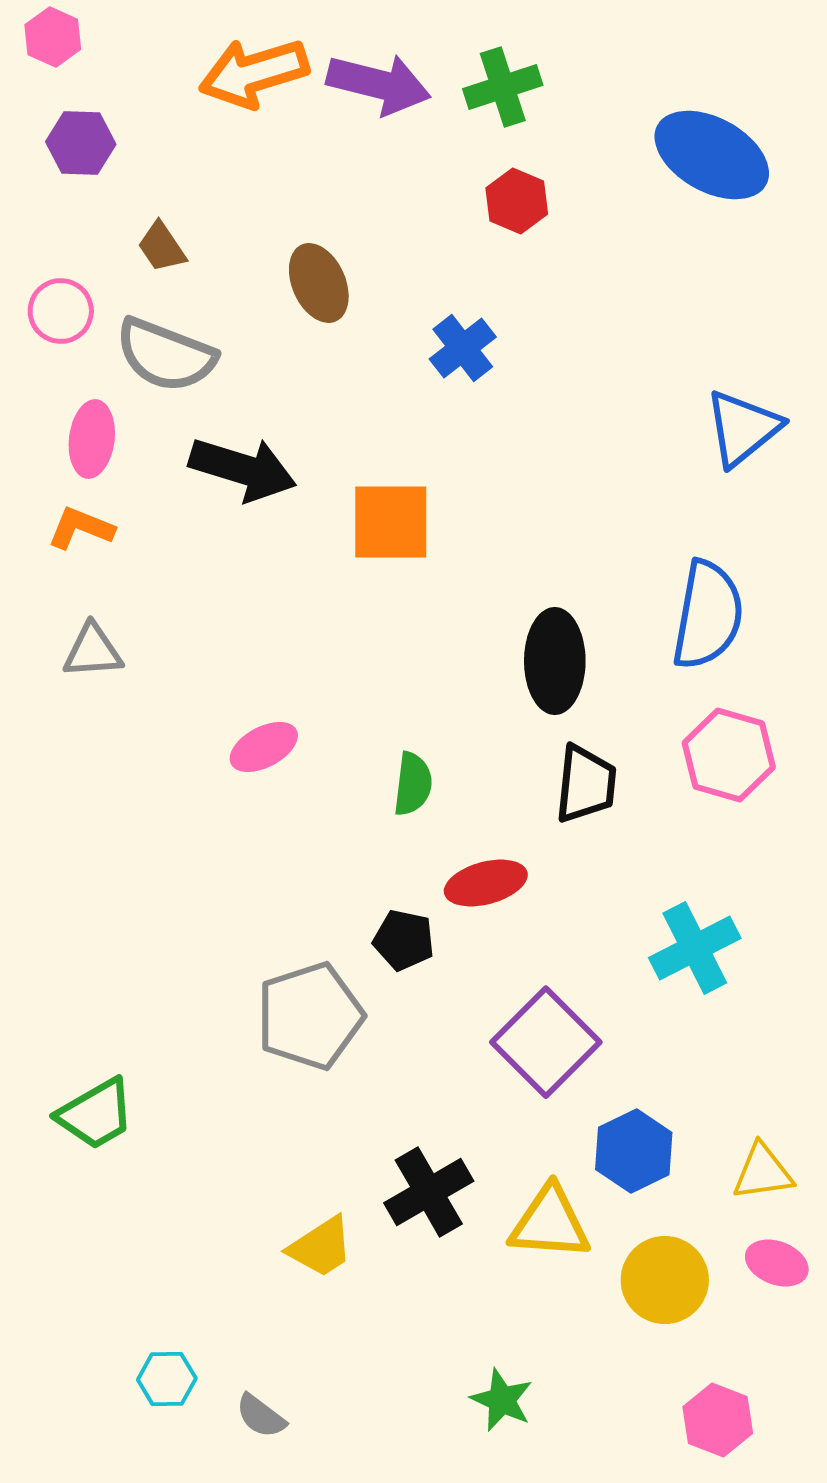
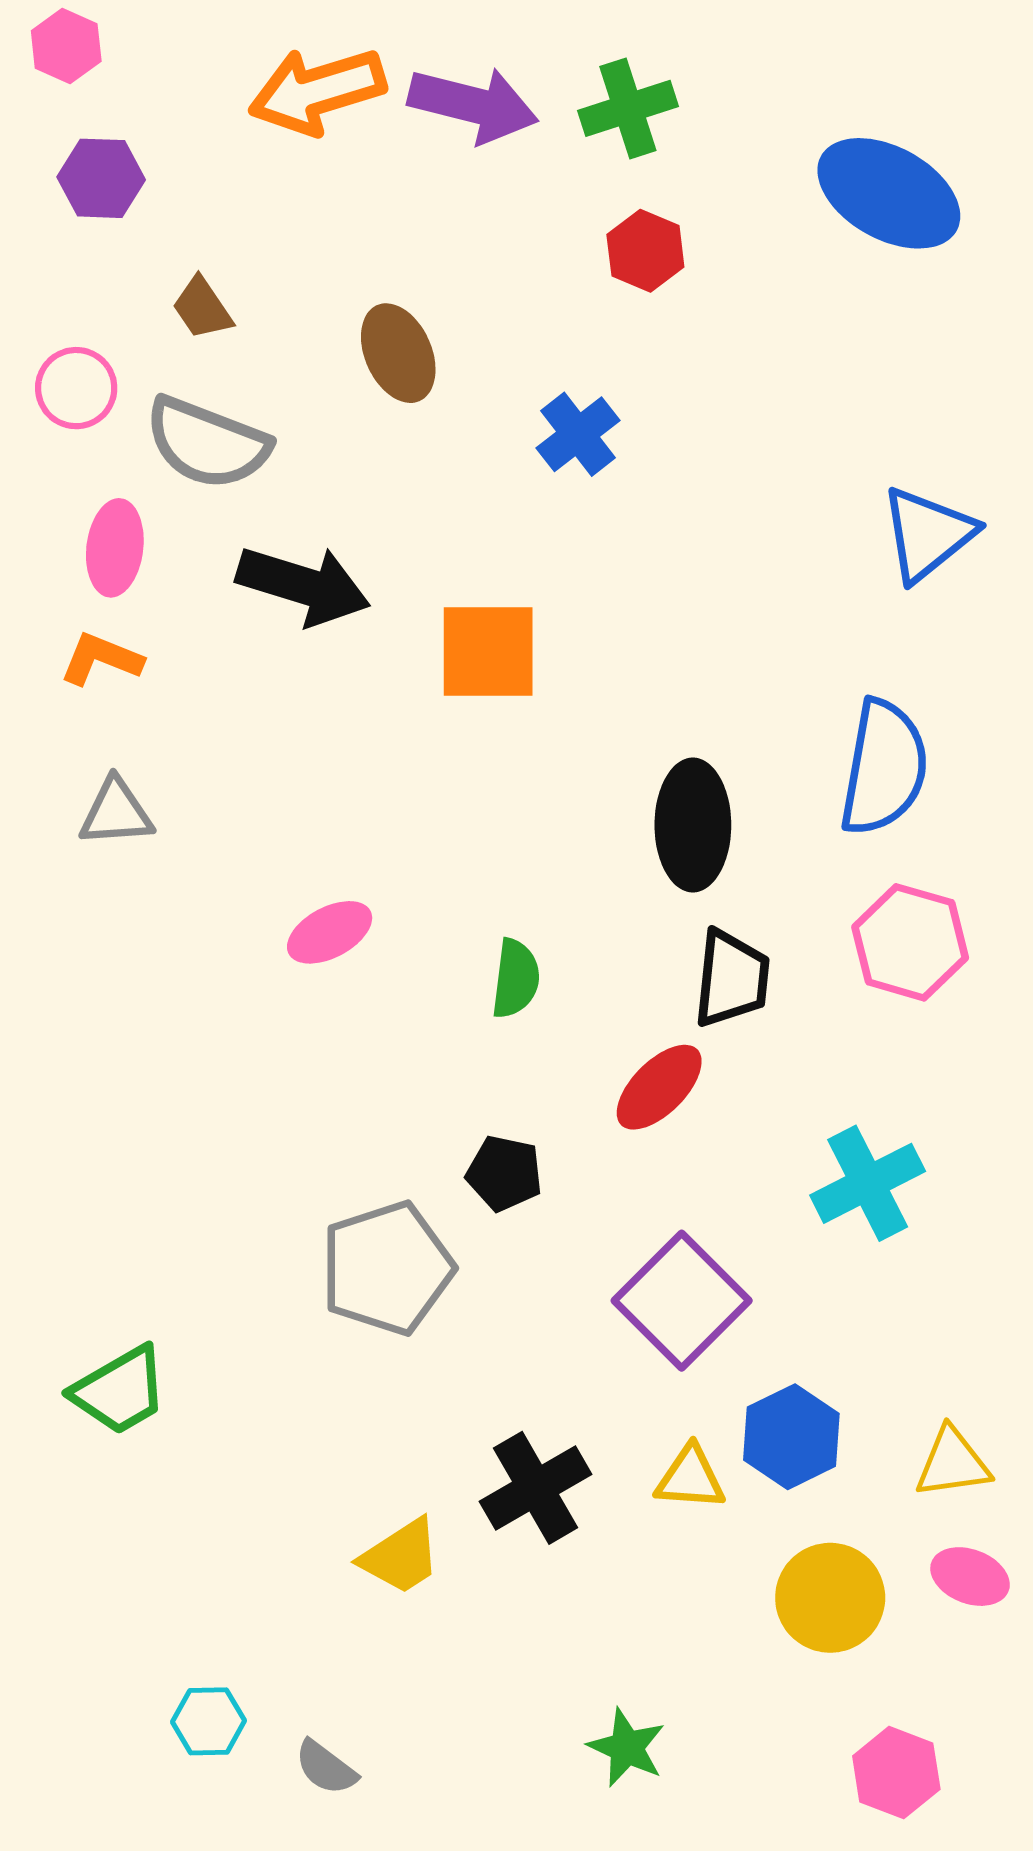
red ellipse: (486, 883) -> (659, 1087), moved, turned -30
yellow triangle: (550, 1223) -> (690, 1478), moved, size x0.7

